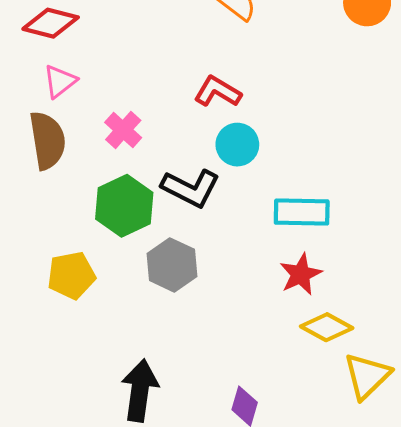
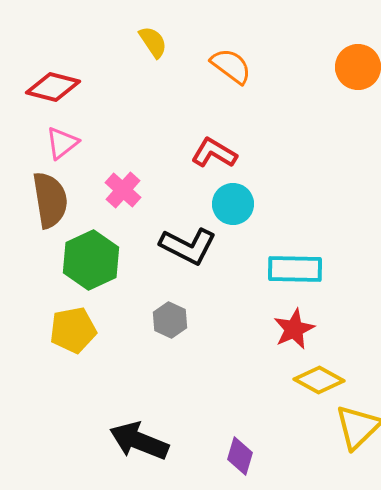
green hexagon: (124, 206) -> (91, 260), moved
gray hexagon: (172, 265) -> (170, 320), size x0.7
black arrow: (140, 390) -> (139, 441), turned -76

